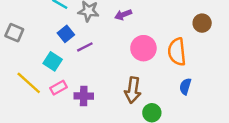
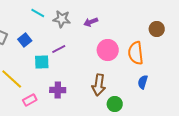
blue square: (66, 34) -> (25, 40), moved
cyan square: (53, 61) -> (42, 62), moved, turned -35
pink rectangle: (59, 88) -> (30, 100), moved

